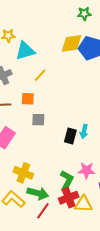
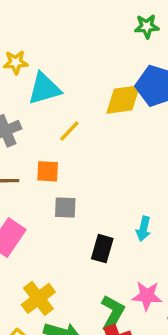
yellow diamond: (72, 43) -> (123, 100), moved
black rectangle: (70, 136) -> (102, 249), moved
yellow cross: (23, 173) -> (38, 298), turned 30

